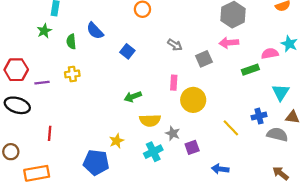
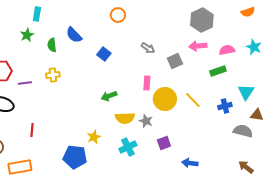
pink semicircle: (270, 53) -> (227, 50), moved
blue cross: (259, 116) -> (225, 106), moved
yellow line: (231, 128) -> (193, 100), moved
gray star: (173, 133) -> (146, 121), moved

